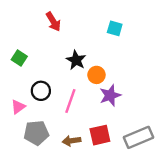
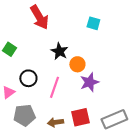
red arrow: (53, 22) -> (39, 17), size x1.4

